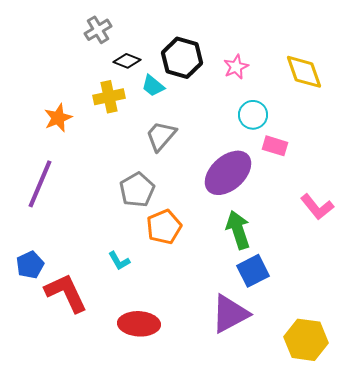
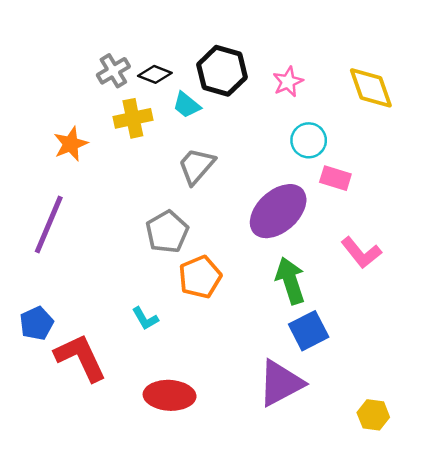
gray cross: (98, 30) -> (113, 71), moved
pink L-shape: (317, 207) -> (361, 253), moved
yellow hexagon: (306, 340) -> (373, 415), size x0.6

